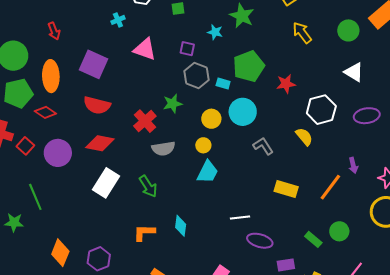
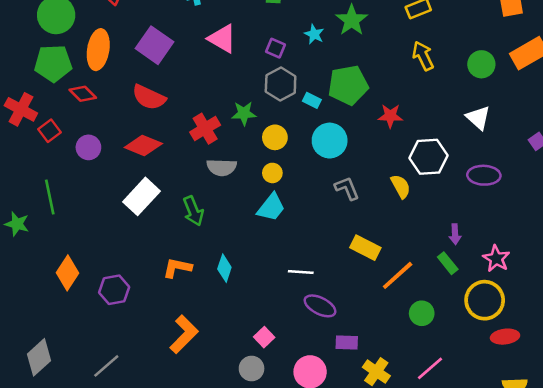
yellow circle: (211, 119) -> (275, 137), moved
purple circle: (58, 153) -> (88, 147), size x0.7
orange line: (330, 187) -> (398, 275), moved
green rectangle: (313, 239) -> (448, 263), moved

